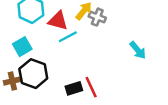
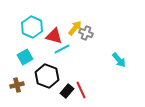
black hexagon: (33, 74) -> (47, 76), moved
black rectangle: (74, 88) -> (67, 91), turned -32

